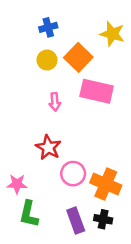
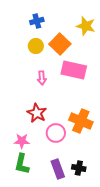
pink star: (17, 184) -> (22, 141), moved
orange cross: (106, 184) -> (81, 121), moved

